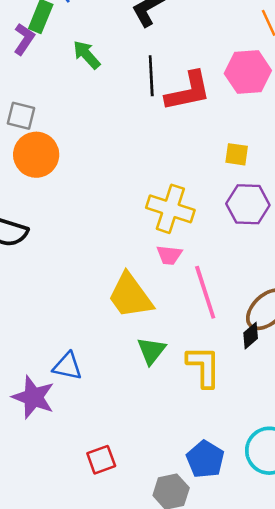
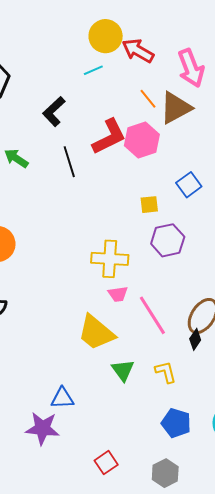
red L-shape: (188, 91) -> (109, 137), moved
yellow L-shape: (204, 367) -> (166, 372), size x0.7
blue pentagon: (205, 459) -> (176, 423), moved

